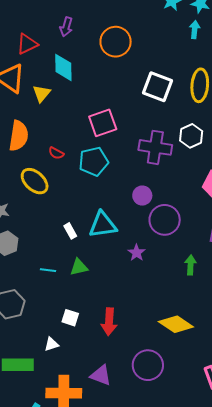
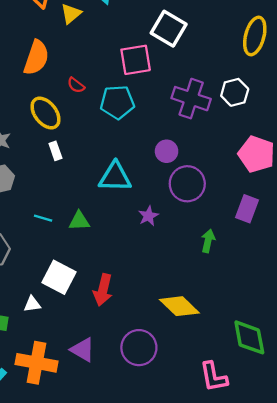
white square: (158, 87) -> (169, 29), moved
white rectangle: (70, 231) -> (55, 151), moved
white square: (70, 318) -> (59, 277), size x1.6

